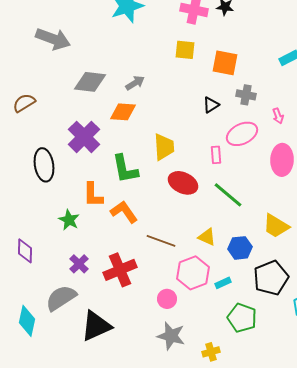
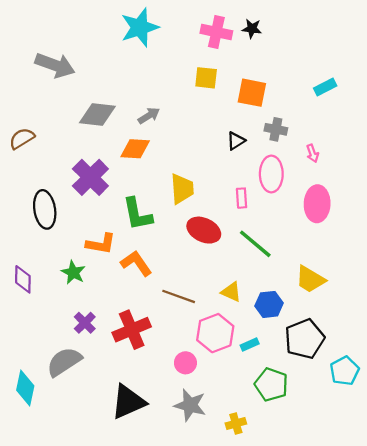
pink ellipse: (242, 134) -> (271, 174), turned -64
orange L-shape: (93, 195) -> (101, 244), turned -80
purple diamond: (25, 251) -> (23, 279), moved
black triangle: (96, 326) -> (128, 402), moved

